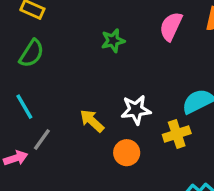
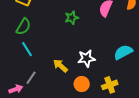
cyan line: (24, 107) -> (27, 49), moved
yellow cross: (177, 134) -> (110, 85), moved

